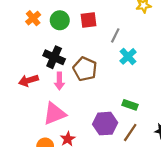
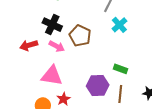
pink arrow: (59, 81) -> (57, 46), turned -63
pink triangle: (55, 114) -> (52, 76), turned 30
brown line: (130, 132) -> (120, 94), turned -30

